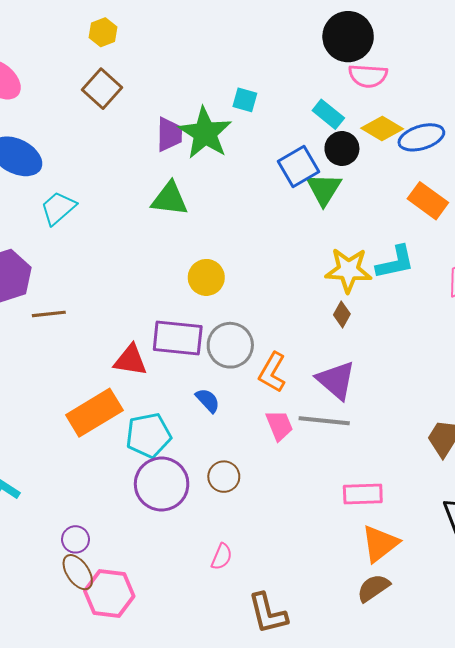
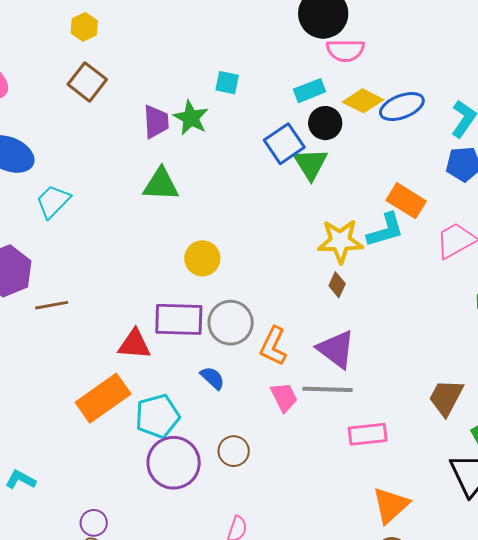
cyan rectangle: (328, 114) -> (310, 91), turned -56
green star: (205, 133) -> (191, 118), size x0.7
orange rectangle: (428, 201) -> (406, 201), moved
pink rectangle: (363, 494) -> (368, 434), moved

